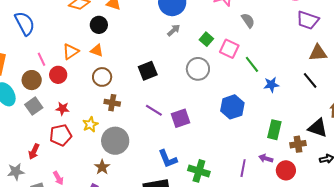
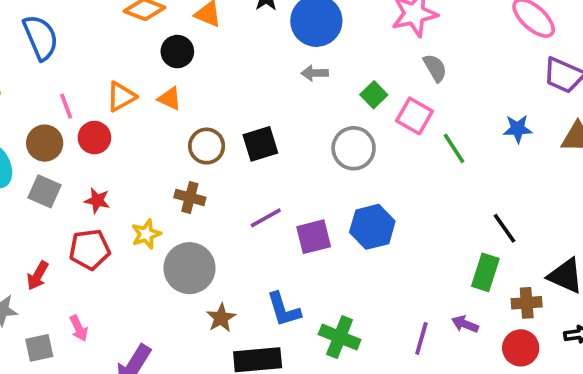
gray semicircle: (248, 20) -> (435, 68), moved
gray arrow: (174, 30) -> (315, 73), turned -144
brown circle: (102, 77) -> (207, 146), moved
black line: (310, 80) -> (504, 228), moved
blue star: (271, 85) -> (518, 129), moved
gray square: (34, 106) -> (44, 191), turned -36
blue hexagon: (232, 107) -> (372, 227), moved
purple line: (154, 110) -> (266, 218), turned -66
brown star: (102, 167) -> (221, 318), moved
red circle: (286, 170) -> (521, 348), moved

